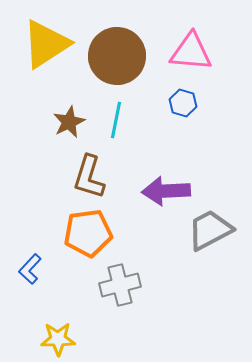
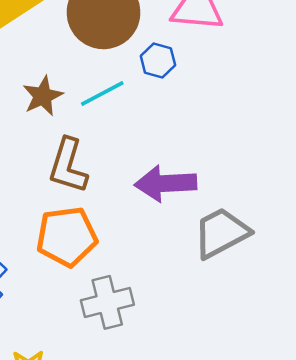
blue hexagon: (183, 103) -> (158, 61), moved
cyan line: (116, 120) -> (102, 93), turned 51

